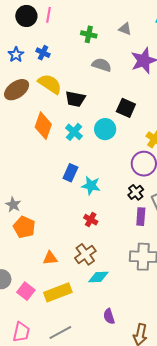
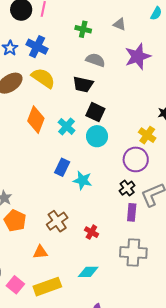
blue cross: (43, 53) -> (37, 47), size x1.5
black trapezoid: (75, 99) -> (83, 84), moved
black square: (126, 108) -> (95, 112), moved
cyan circle: (105, 129) -> (97, 136), moved
red cross: (91, 220) -> (91, 232), moved
brown cross: (85, 254) -> (57, 221), moved

